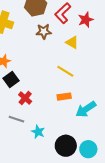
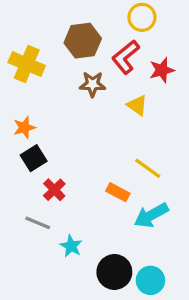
yellow line: (65, 71) -> (148, 168), moved
orange rectangle: (64, 97) -> (118, 192), turned 32

